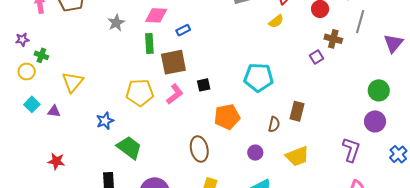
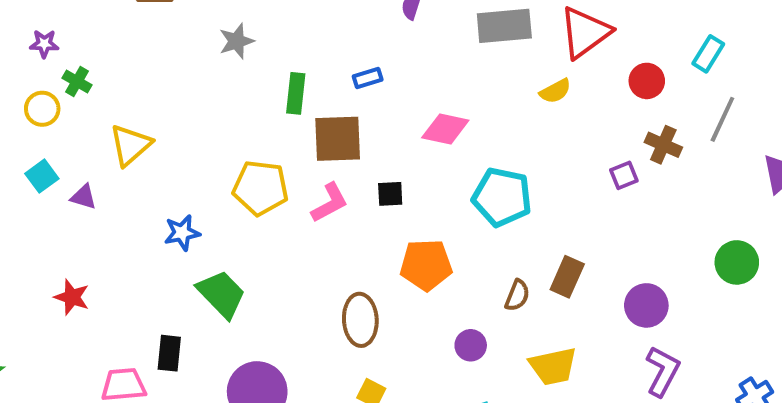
pink diamond: (156, 15) -> (445, 129), moved
purple circle: (375, 121) -> (646, 305), moved

